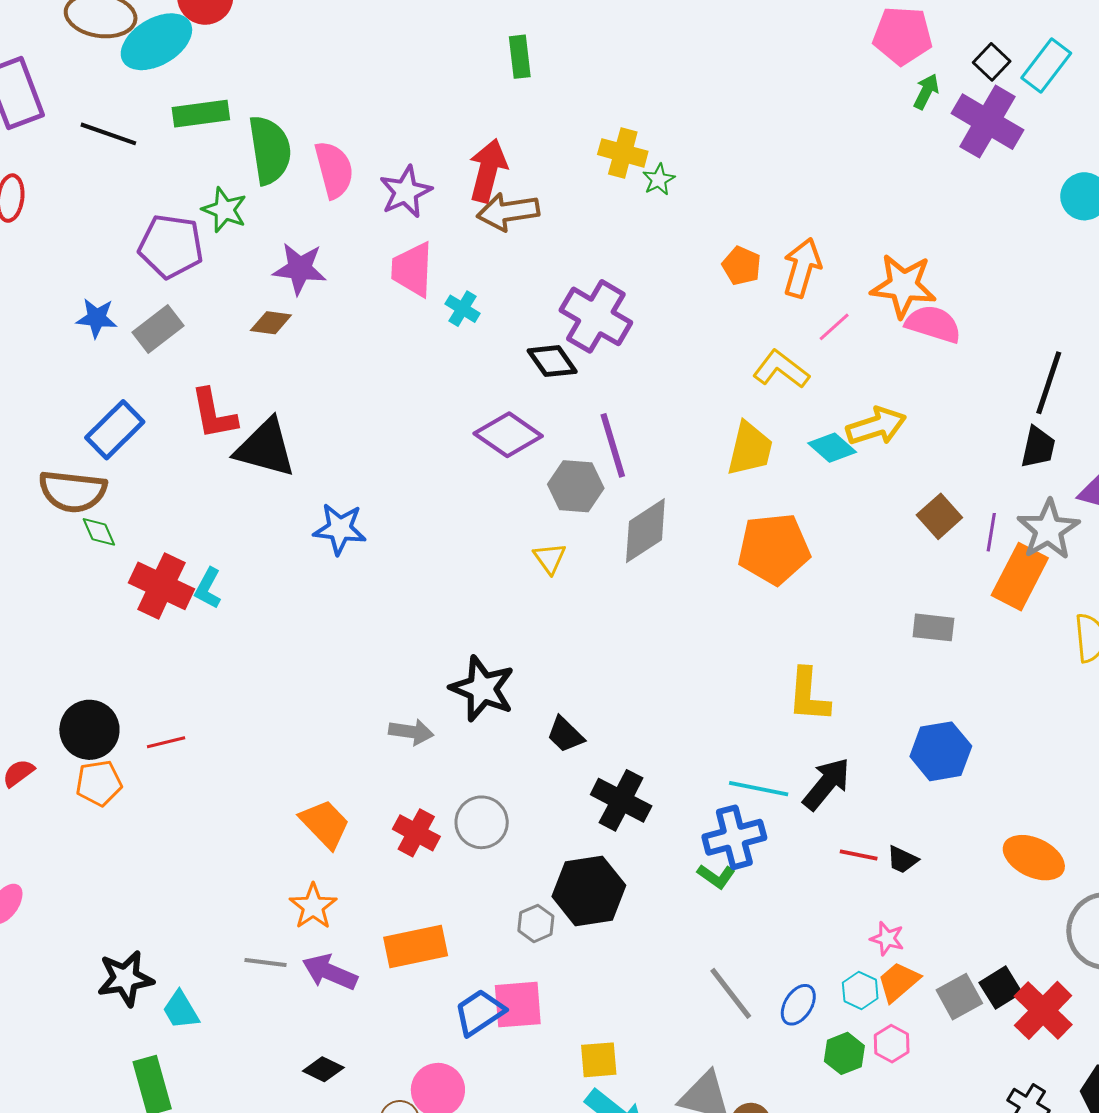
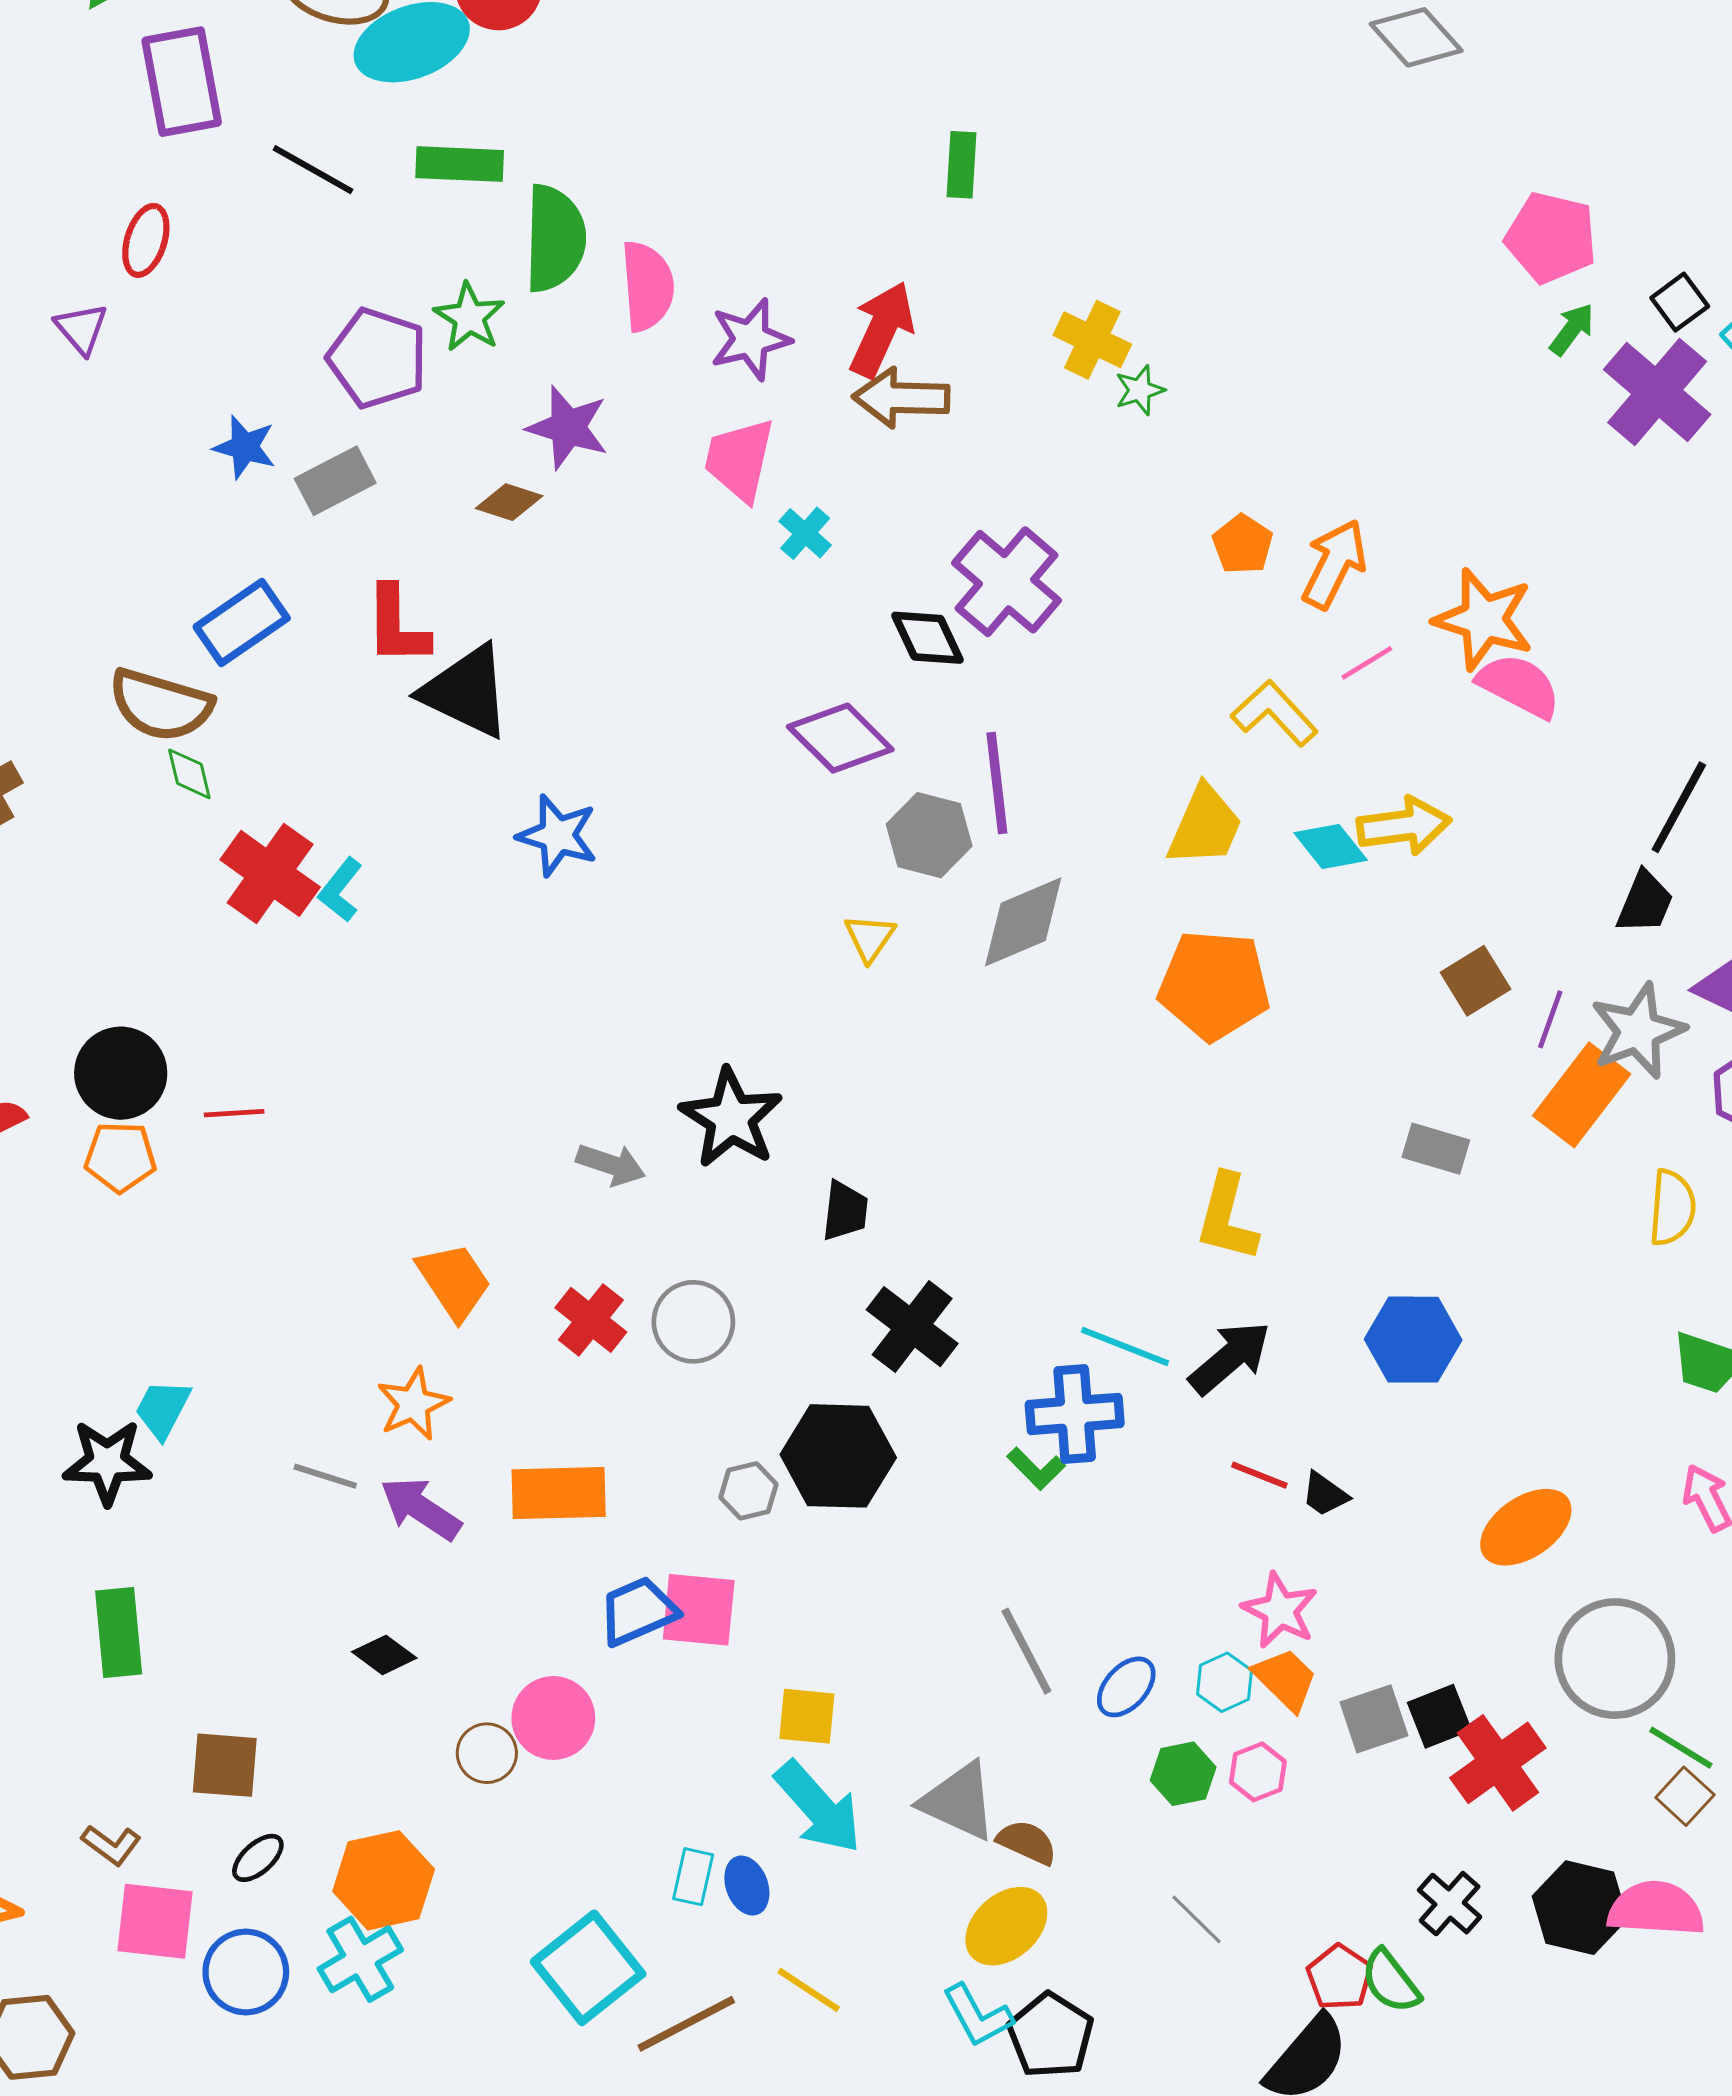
black trapezoid: (565, 735) -> (845, 1211), turned -138
orange ellipse: (1034, 858) -> (1526, 1527), turned -70
pink star: (887, 939) -> (1280, 1610), size x1.4
orange trapezoid: (898, 982) -> (1285, 1679), turned 75
cyan trapezoid: (181, 1010) -> (163, 1409), moved, turned 48

